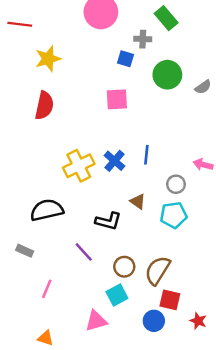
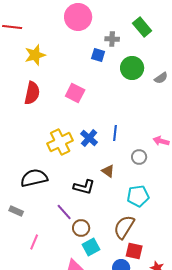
green rectangle: (166, 18) -> (142, 27), moved
pink square: (117, 99) -> (75, 93), moved, turned 30
cyan pentagon: (174, 215) -> (138, 196), moved
brown circle: (124, 267) -> (81, 228), moved

